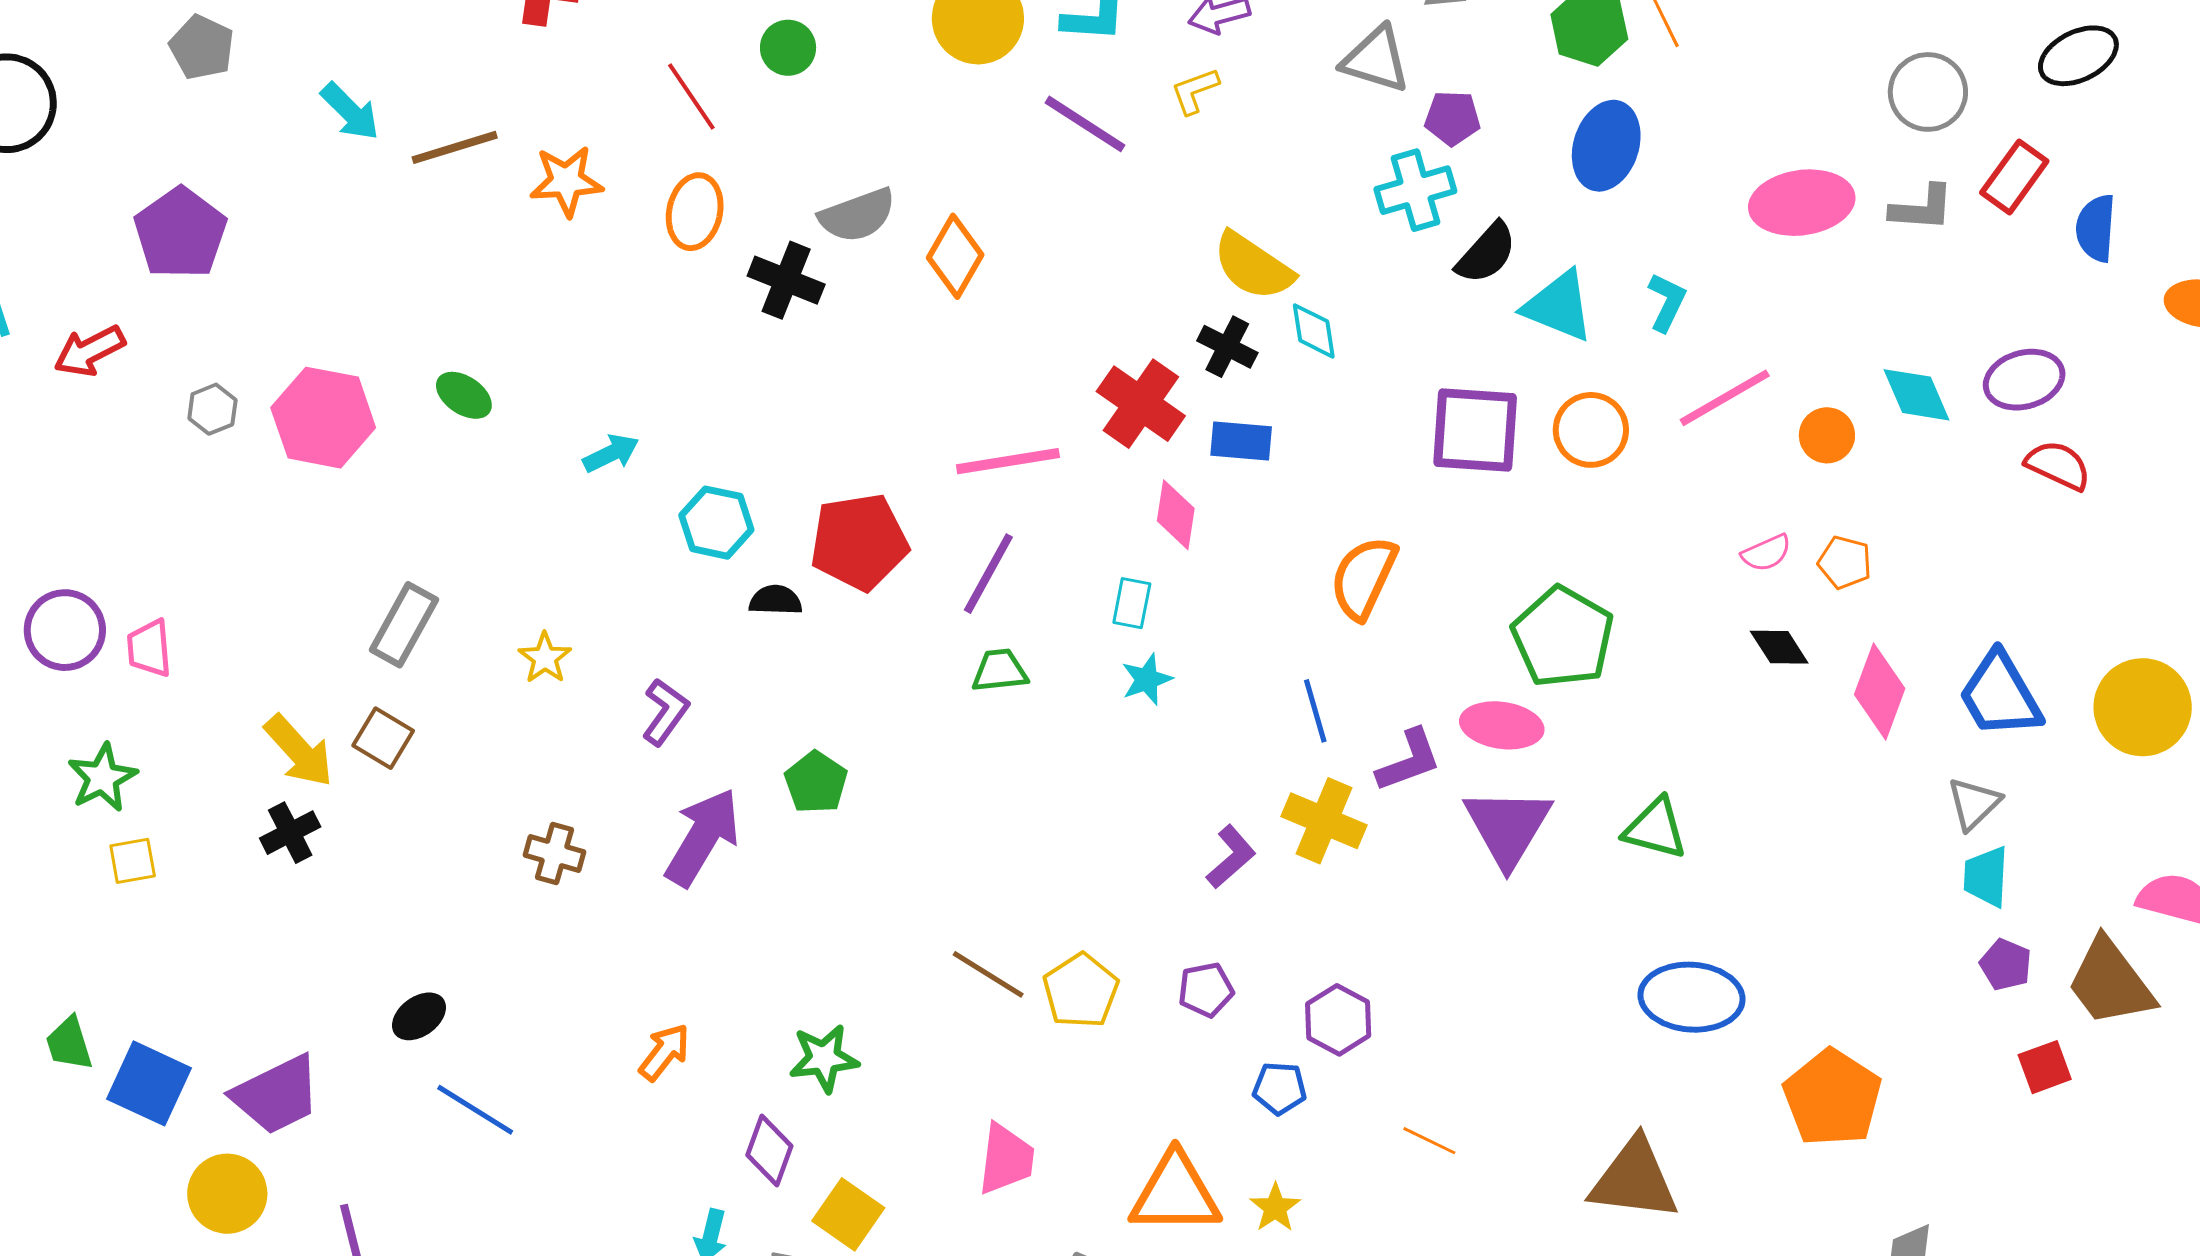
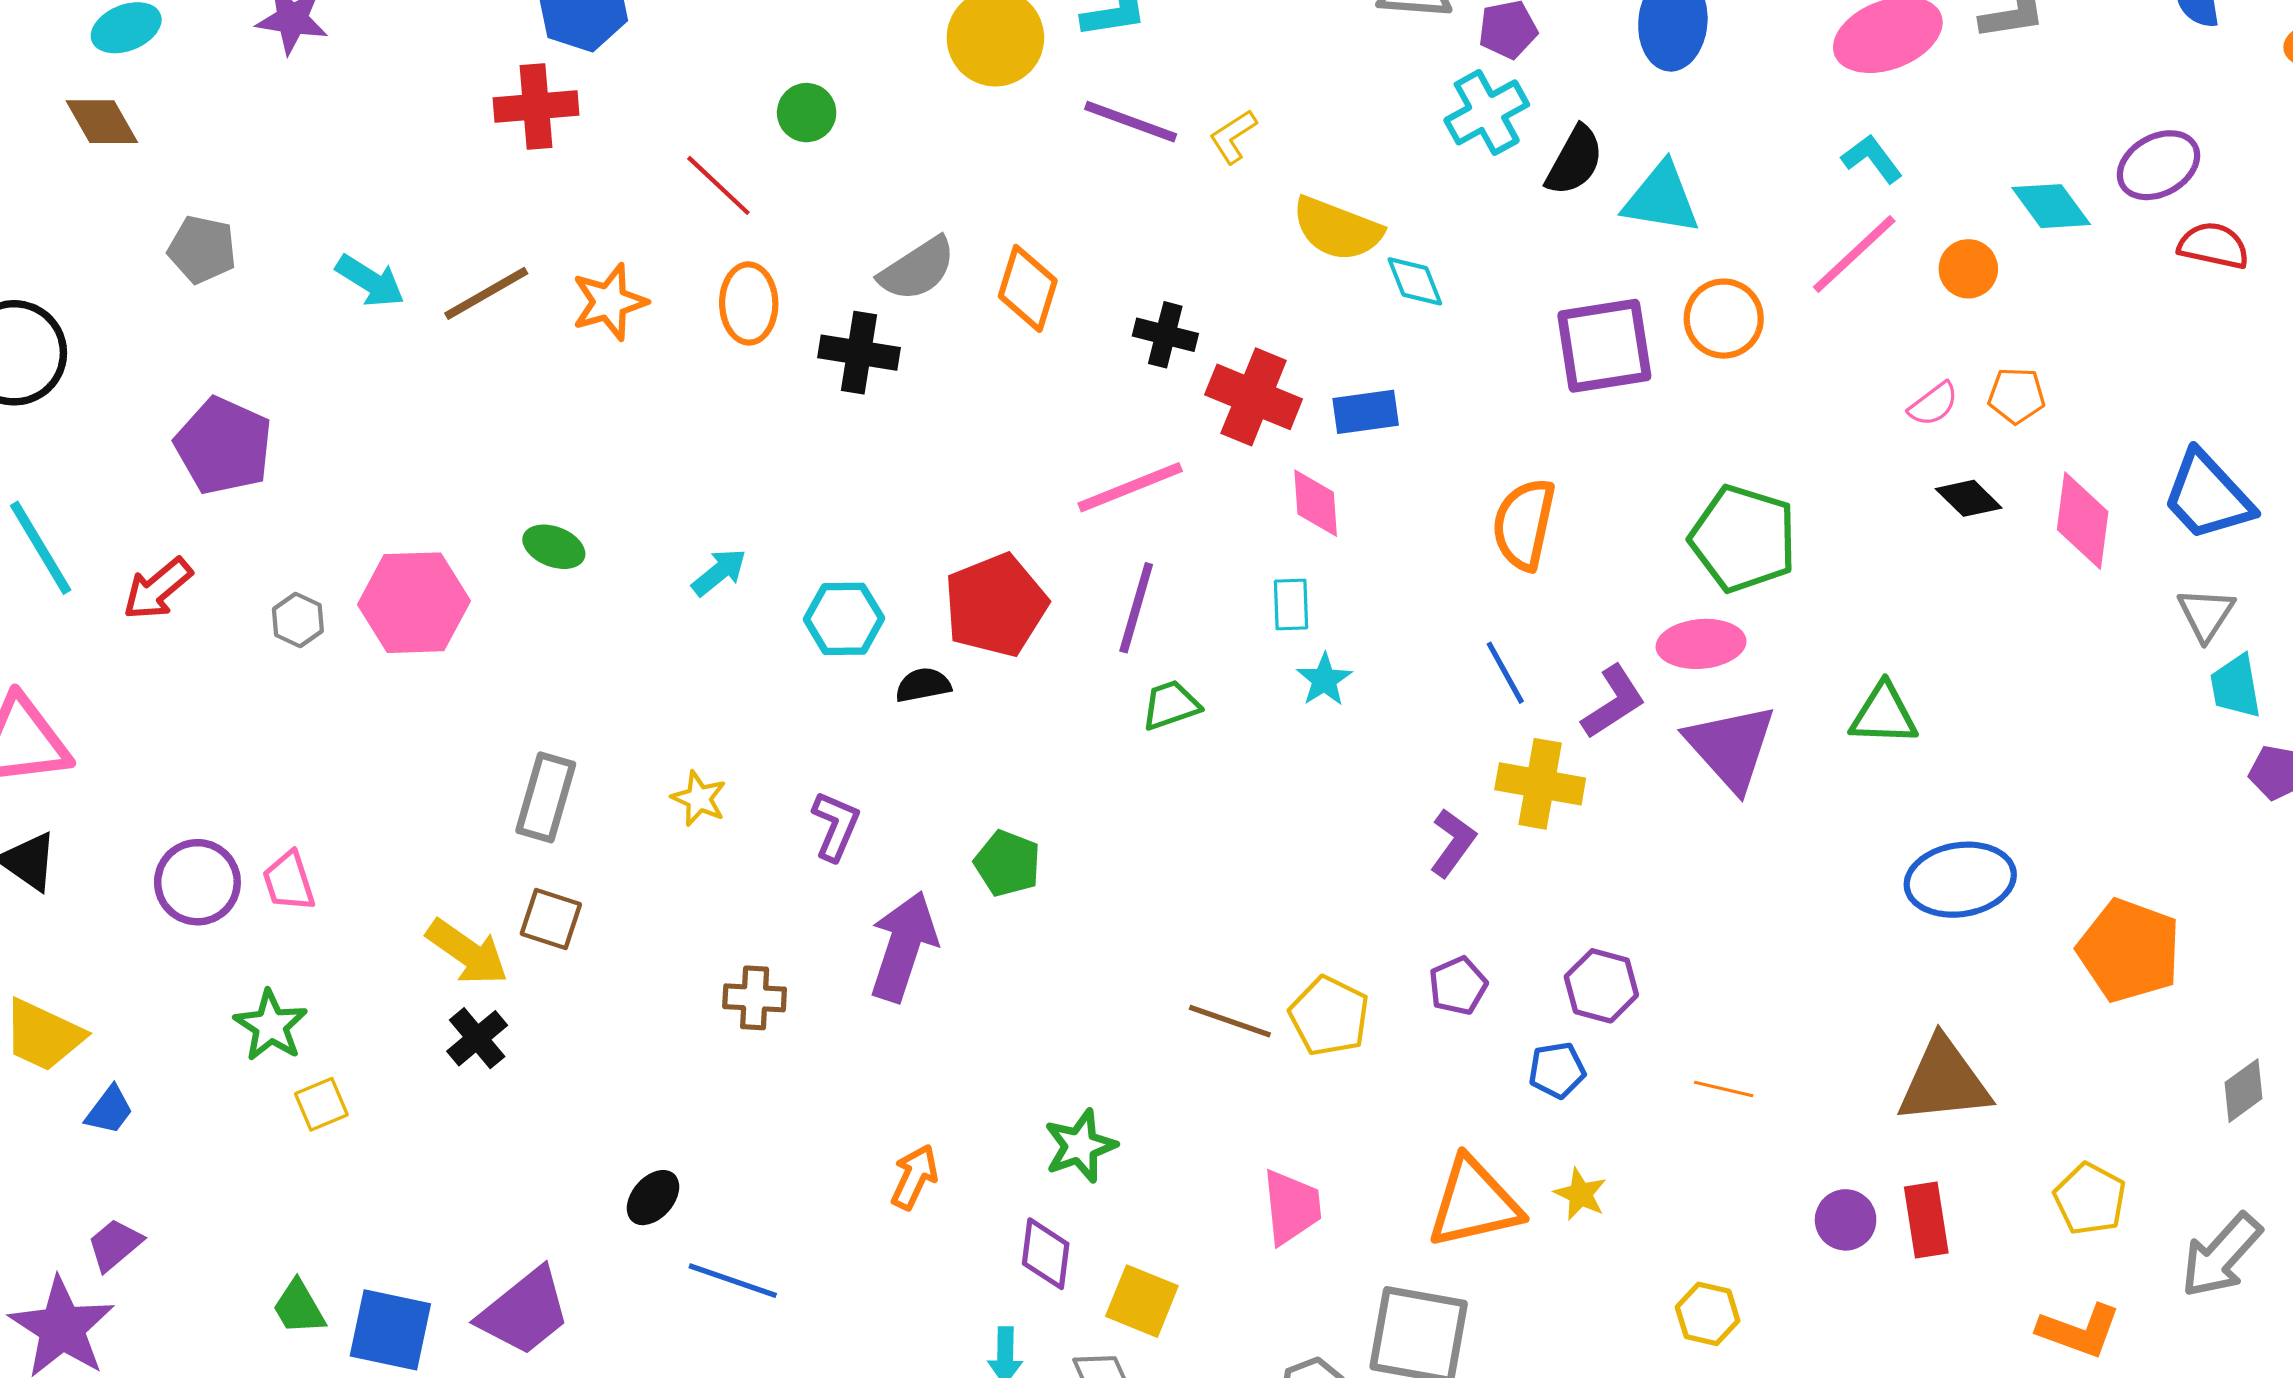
yellow L-shape: (1195, 91) -> (1233, 137), moved
cyan L-shape: (1667, 302) -> (1872, 159), moved, turned -50
black cross: (1227, 347) -> (1165, 335), moved

